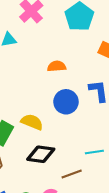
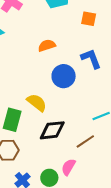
yellow semicircle: (32, 122) -> (37, 103), turned 30

